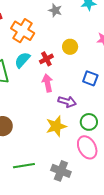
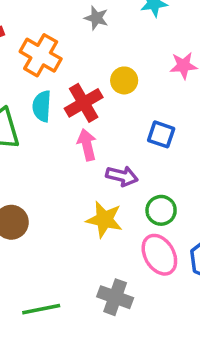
red cross: (46, 59) -> (84, 103), size x1.5
cyan semicircle: (22, 60) -> (42, 106), turned -36
yellow star: (56, 126) -> (104, 220), turned 30
green line: (24, 166) -> (41, 309), moved

